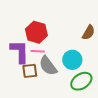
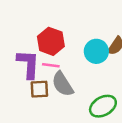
cyan circle: (72, 60) -> (96, 51), moved

